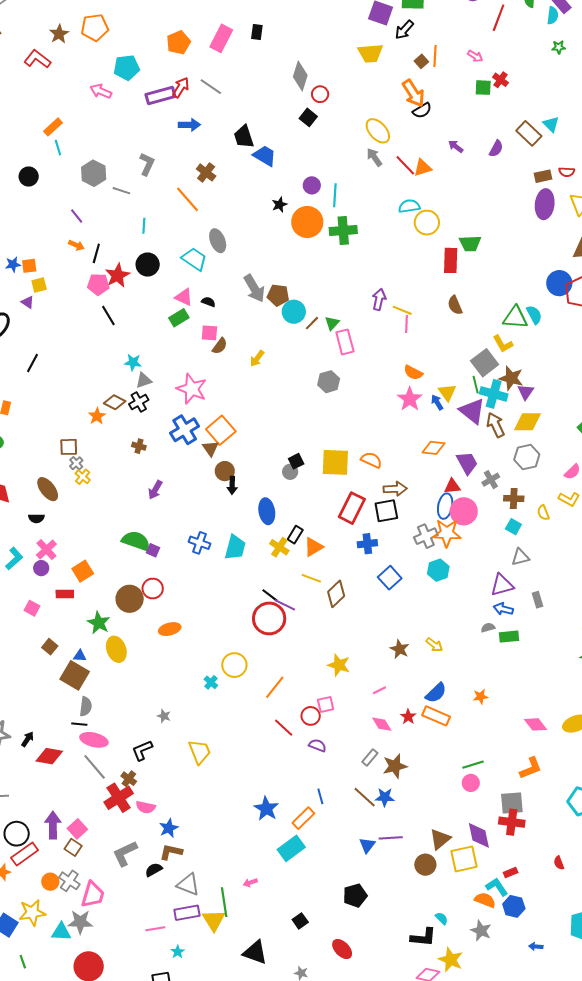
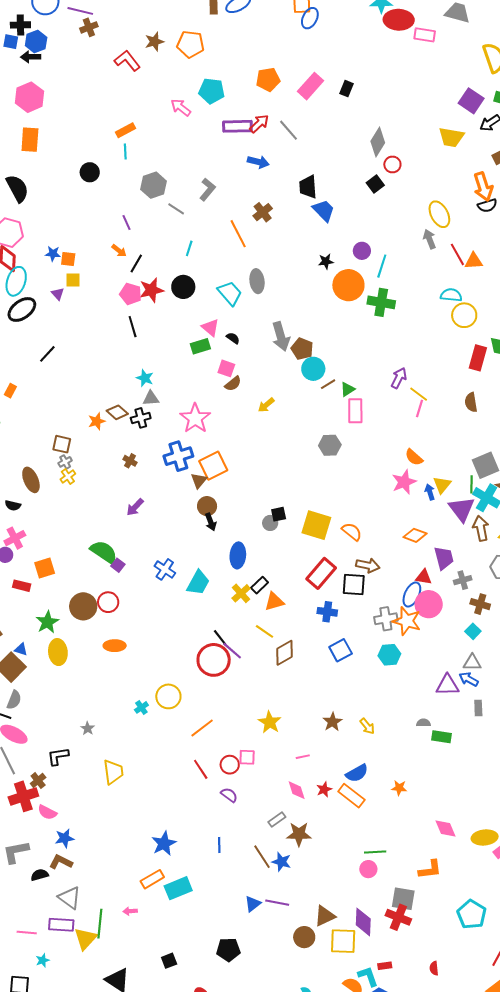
black arrow: (232, 485) -> (211, 522), turned -36
blue arrow: (503, 609) -> (469, 679), moved
orange rectangle: (303, 818) -> (152, 879), moved

